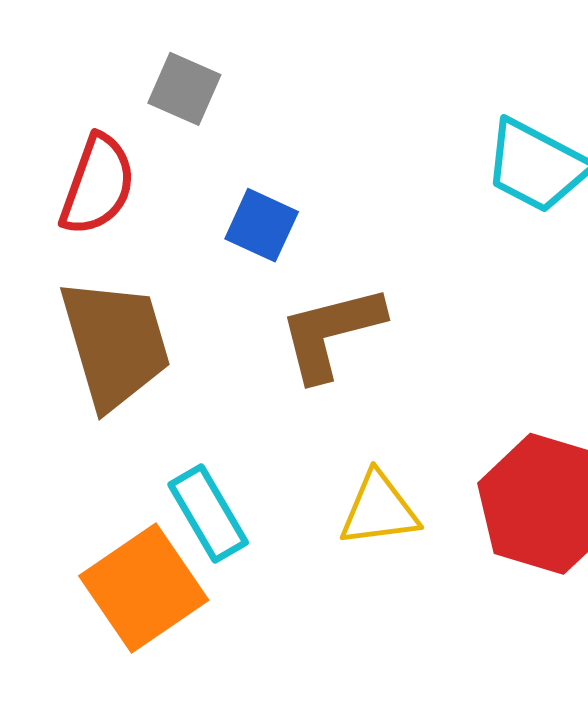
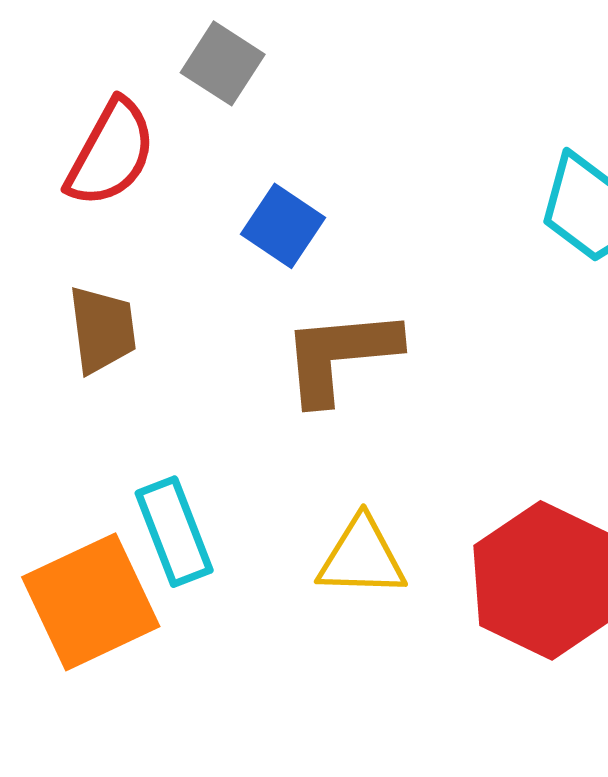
brown trapezoid: (115, 344) -> (102, 330), size x0.6

